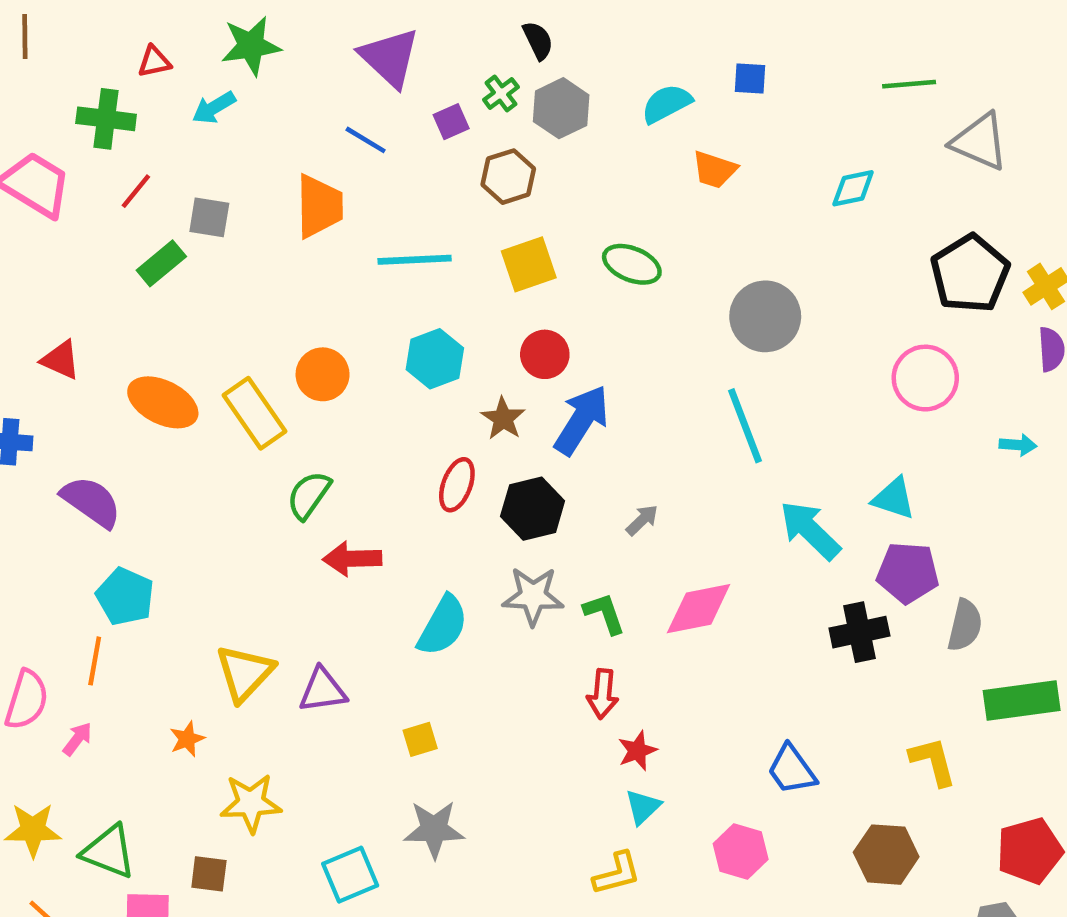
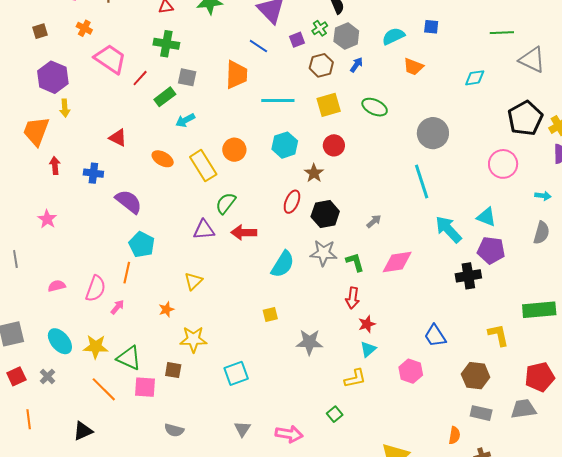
cyan arrow: (214, 108) -> (185, 120), moved
green cross: (106, 119) -> (166, 44), moved
red line: (136, 191) -> (140, 78), moved
orange ellipse: (163, 402) -> (163, 159), size x0.7
blue arrow: (582, 420) -> (356, 65), moved, size x0.5
gray semicircle: (965, 625) -> (541, 233), moved
yellow triangle: (245, 673) -> (193, 281), size x0.7
purple triangle: (323, 690) -> (204, 230), moved
gray star: (434, 829) -> (309, 342), moved

